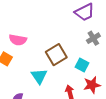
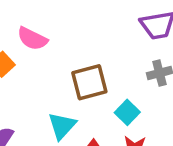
cyan triangle: (39, 76) -> (62, 126), moved

